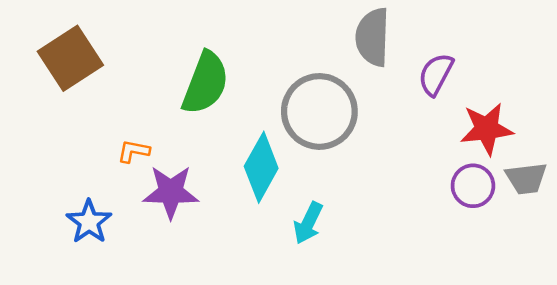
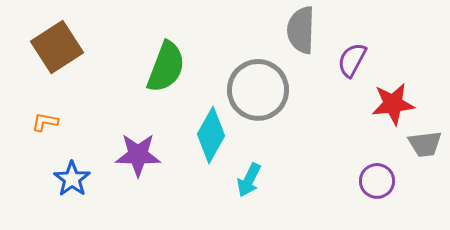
orange L-shape: (134, 151) -> (45, 122), moved
purple circle: (473, 186) -> (377, 181), moved

